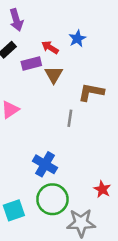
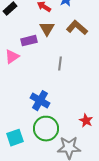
purple rectangle: (31, 63) -> (29, 41), moved
brown L-shape: (91, 92) -> (77, 28), moved, turned 30

